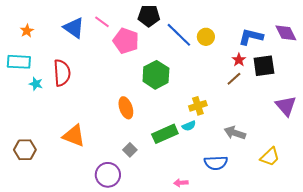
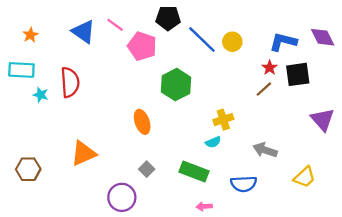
green rectangle: (165, 134) -> (194, 171), moved, turned 45
orange triangle: (74, 136) -> (83, 153), turned -45

